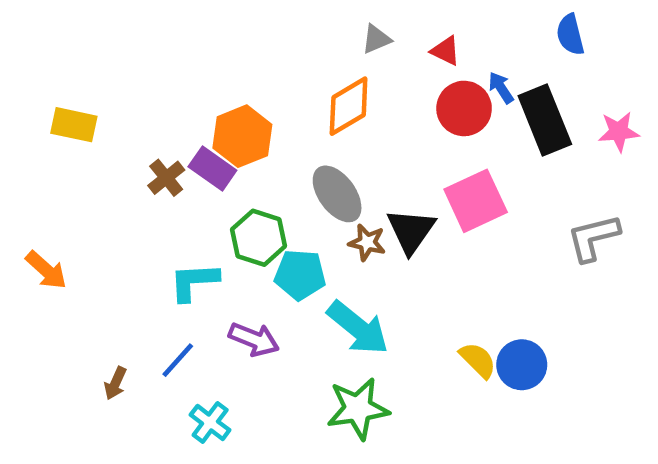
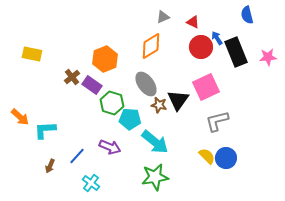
purple rectangle: (212, 169) -> (92, 85), moved
gray L-shape: (593, 238) -> (217, 121), moved
cyan L-shape: (194, 282) -> (45, 130), moved

